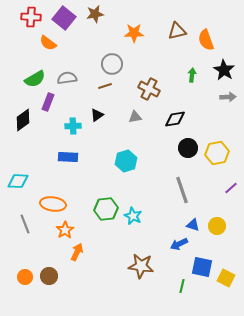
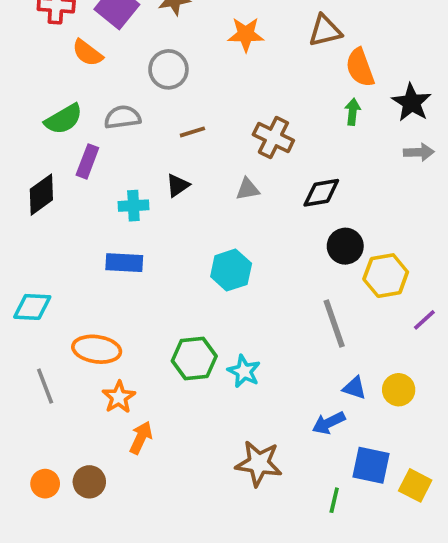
orange semicircle: (206, 40) -> (360, 68), moved
gray circle: (112, 64) -> (168, 69), moved
yellow hexagon: (217, 153) -> (386, 276), moved

